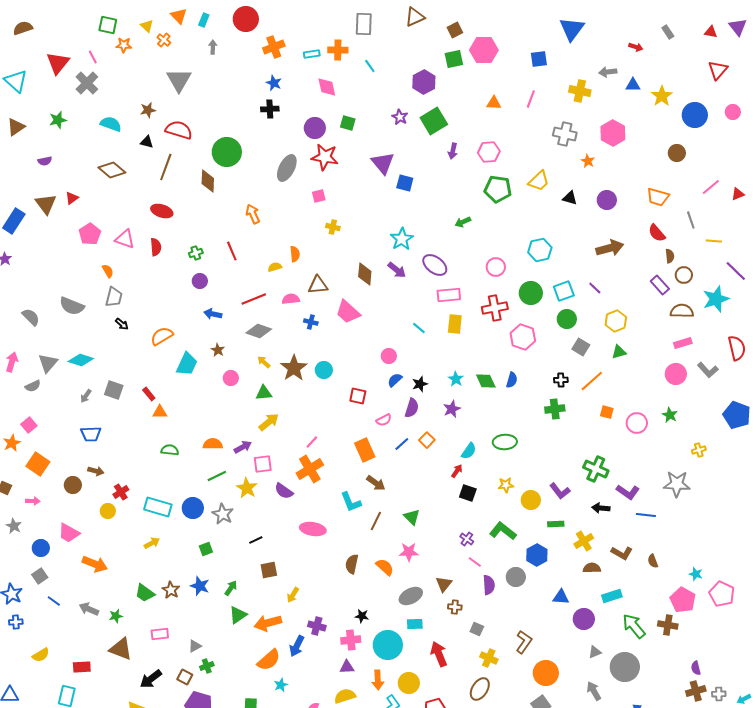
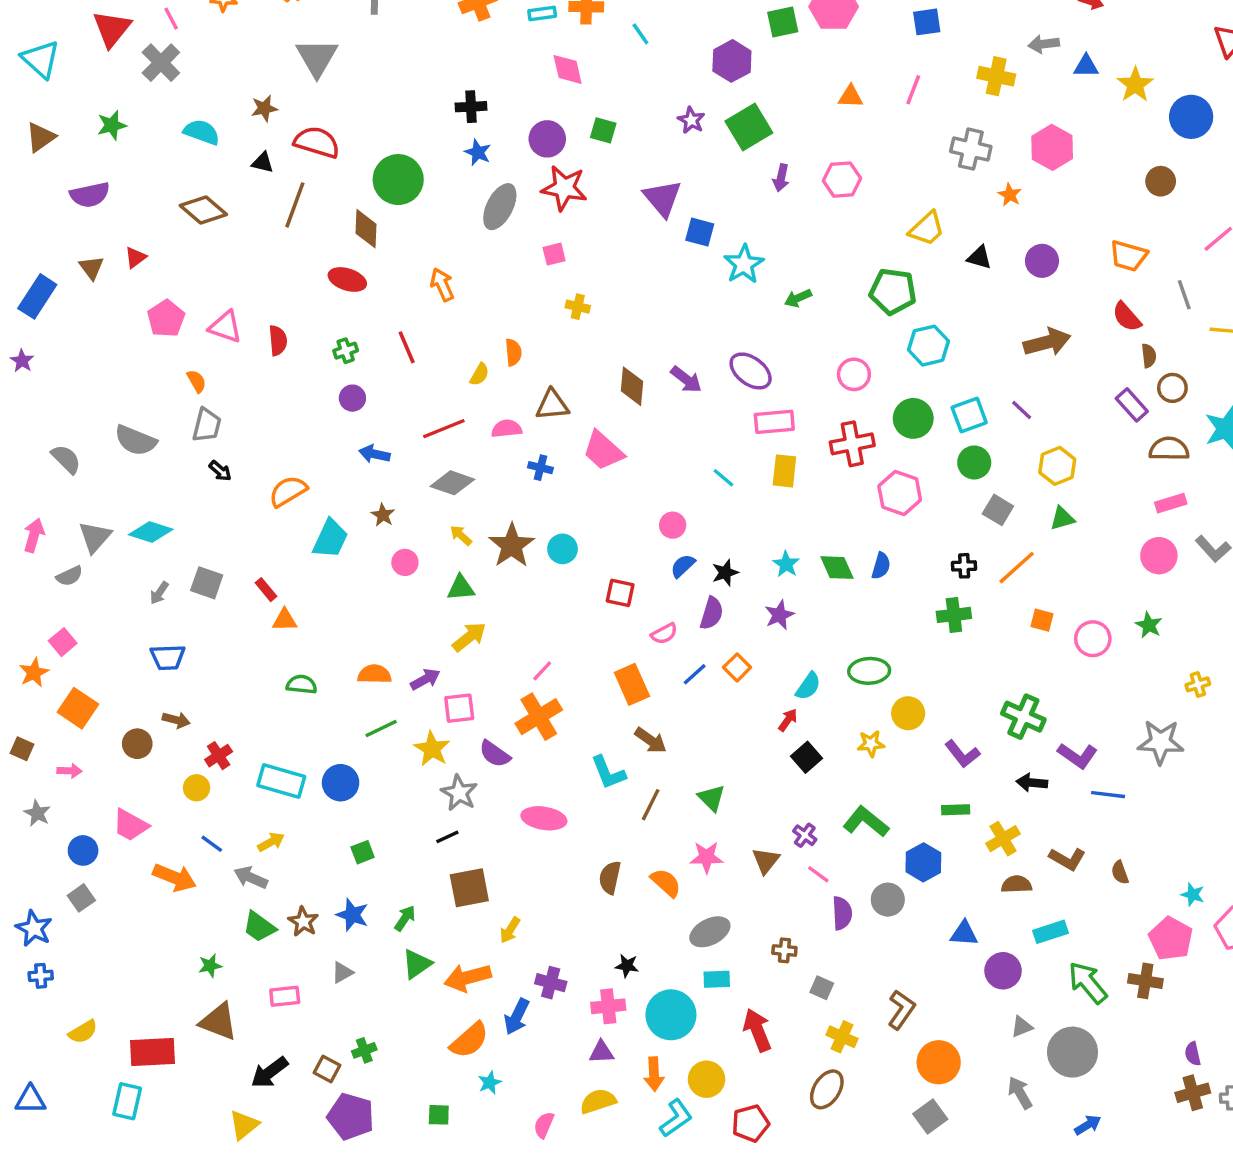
blue star: (274, 83) -> (478, 152), moved
purple semicircle: (45, 161) -> (90, 195), size x1.6
green pentagon: (498, 189) -> (893, 291), moved
brown triangle: (46, 204) -> (91, 268), size x0.7
red ellipse: (162, 211) -> (347, 279), moved
cyan star: (402, 239) -> (744, 264), moved
yellow semicircle: (275, 267) -> (479, 374), turned 136
black square: (468, 493) -> (806, 757), turned 30
yellow circle: (531, 500) -> (908, 713), moved
gray star: (223, 514) -> (459, 793), moved
brown square: (269, 570) -> (469, 888), size x1.4
brown triangle: (444, 584) -> (766, 861), moved
blue line: (54, 601) -> (212, 844), moved
gray arrow: (89, 609) -> (251, 878), moved
gray triangle: (195, 646) -> (342, 972), moved
red rectangle: (82, 667) -> (152, 1052), size x1.5

